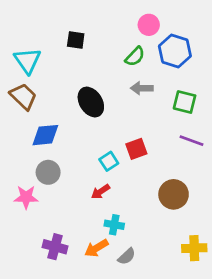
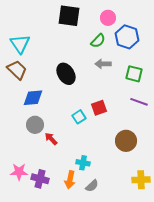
black square: (76, 40) -> (69, 16), moved, size x1.6
red arrow: (100, 192) -> (51, 139), moved, turned 80
pink star: (26, 197) -> (19, 172), moved
orange arrow: (96, 248) -> (70, 180), turned -48

